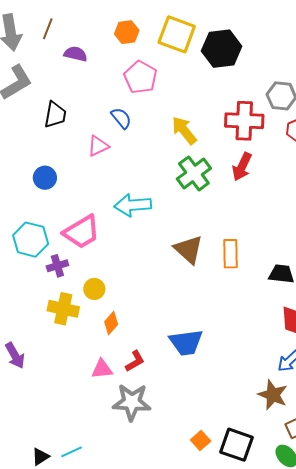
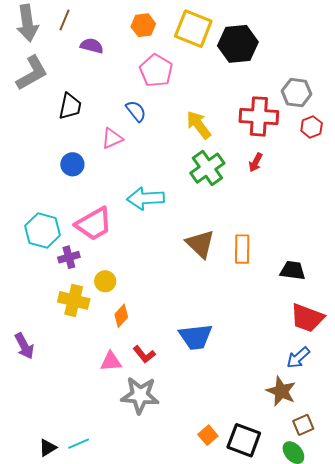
red arrow: (242, 167) -> (256, 162), size x0.7
blue circle: (45, 178) -> (72, 164), moved
red L-shape: (135, 361) -> (144, 354), turned 80

